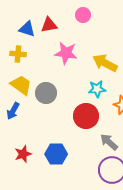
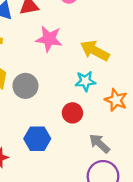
red circle: (86, 116) -> (72, 113), size x0.7
blue hexagon: (56, 154) -> (37, 139), moved

